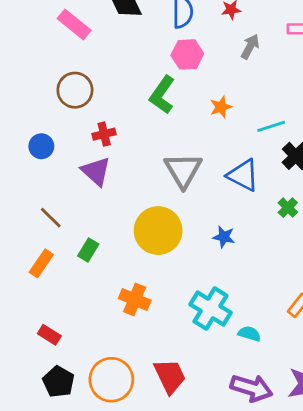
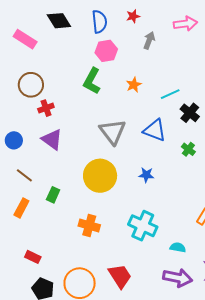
red cross: (104, 134) -> (46, 108), moved
blue circle: (41, 146) -> (14, 140), moved
cyan semicircle: (249, 334) -> (178, 247), moved

